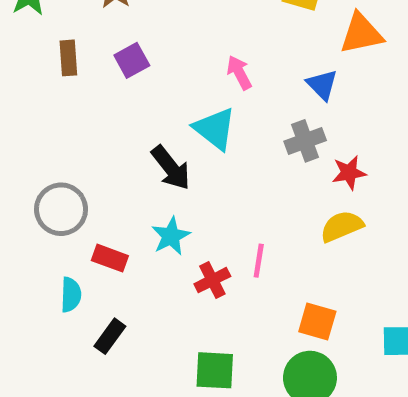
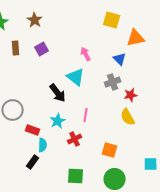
yellow semicircle: (342, 226) -> (128, 117), turned -96
pink line: (259, 261) -> (86, 115), moved
cyan semicircle: (71, 295) -> (43, 145), moved
orange square: (317, 322) -> (110, 150), moved

